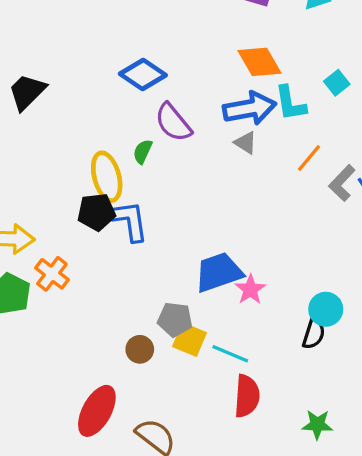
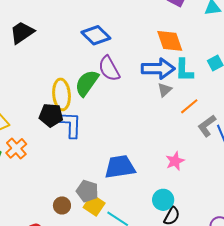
gray triangle: (246, 143) -> (165, 90), moved, turned 35
green semicircle: (143, 152) -> (87, 83), size x1.8
pink star: (250, 290) -> (175, 161), moved
cyan circle: (326, 309) -> (163, 200), moved

